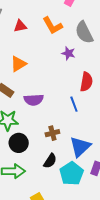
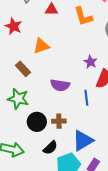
purple star: (68, 53) -> (90, 62), moved
purple semicircle: (34, 100) -> (60, 85), moved
black circle: (19, 143) -> (37, 122), moved

